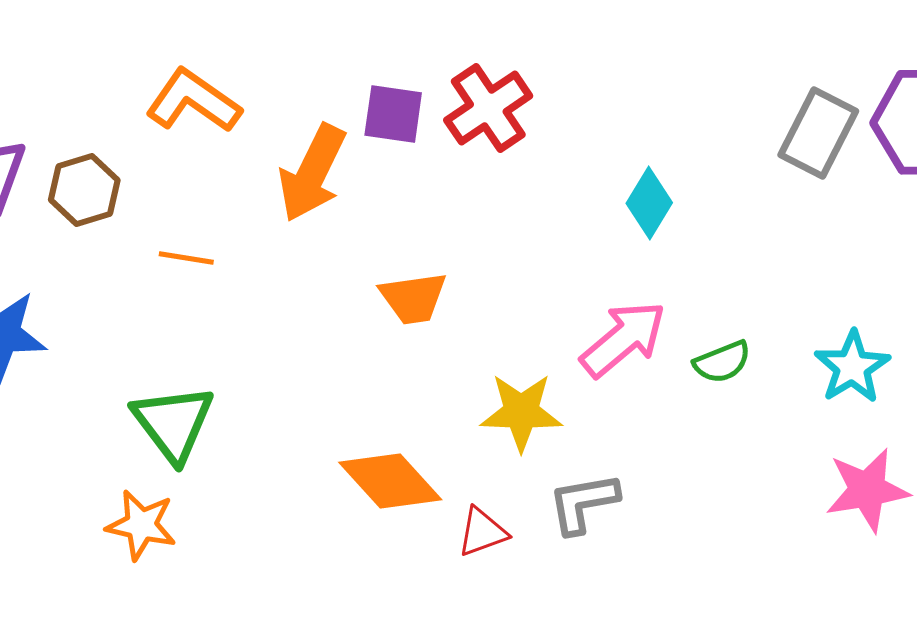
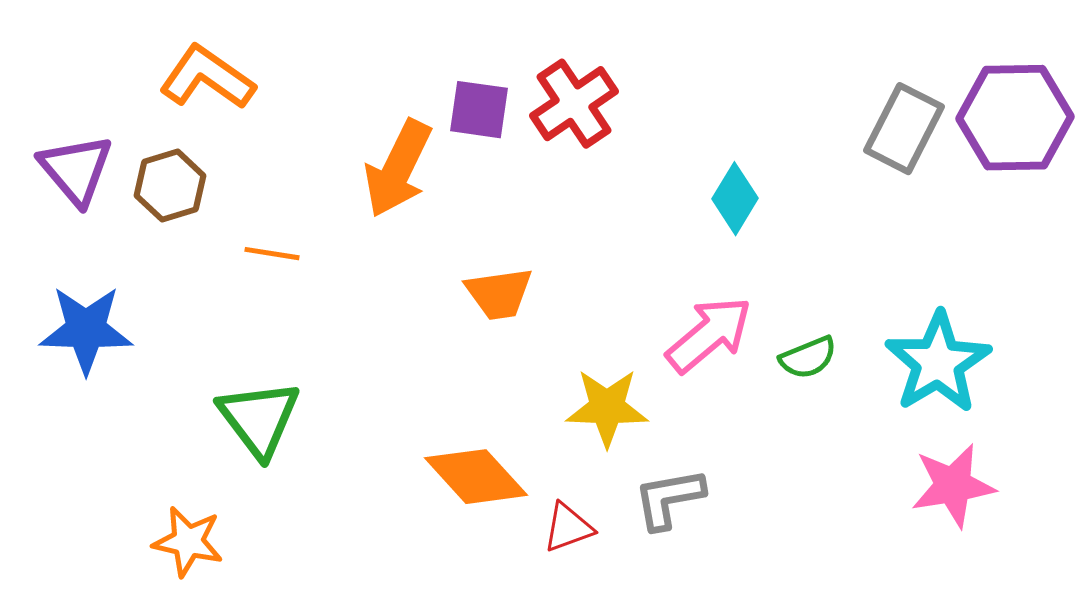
orange L-shape: (193, 101) -> (207, 78), moved
cyan star: (852, 367) -> (938, 363), size x1.4
orange star: (141, 525) -> (188, 542), moved

